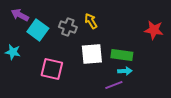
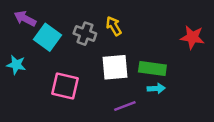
purple line: (114, 85) -> (125, 106), moved

